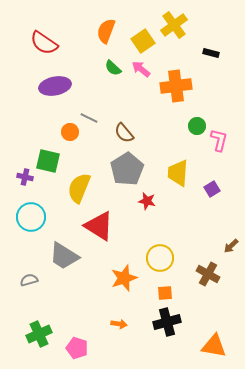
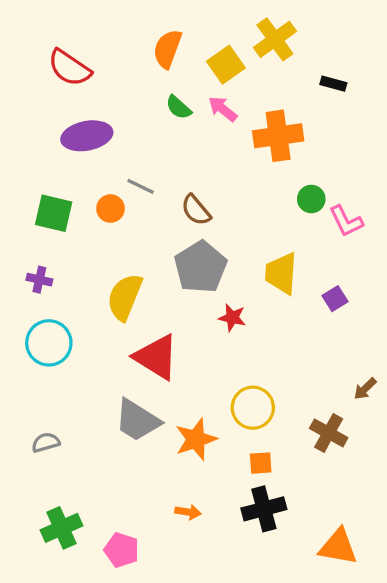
pink L-shape: (219, 140) -> (346, 221), turned 140
green square: (48, 161) -> (54, 213), moved
gray trapezoid: (64, 256) -> (137, 420), moved

